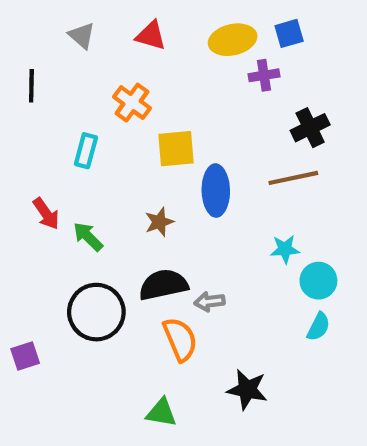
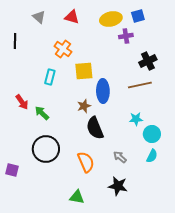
cyan rectangle: (86, 151) -> (50, 77), moved
brown star: (159, 222) -> (84, 106), moved
black semicircle: (163, 285) -> (95, 128), moved, turned -100
gray arrow: (209, 302) -> (120, 157), moved, turned 48
purple square: (25, 356) -> (12, 170), turned 32

